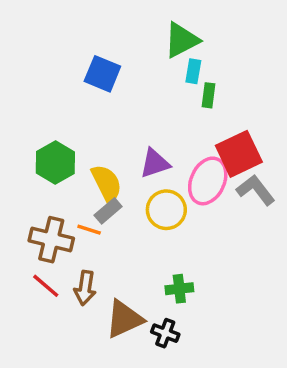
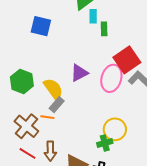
yellow circle: (166, 210) -> (115, 129), moved
brown cross: (51, 240) -> (26, 126), turned 35

